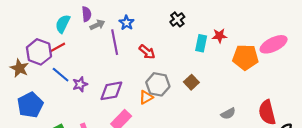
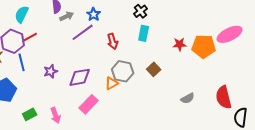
cyan semicircle: (63, 24) -> (22, 14), moved
red star: (220, 36) -> (180, 44), moved
purple line: (115, 42) -> (83, 32), turned 65
cyan rectangle: (201, 43) -> (144, 33), moved
red arrow: (147, 52) -> (113, 41), turned 35
blue line: (61, 75) -> (22, 62), moved, turned 36

